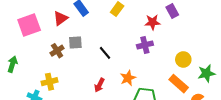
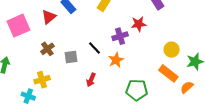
red star: (153, 22) -> (139, 24), moved
gray square: (75, 42) -> (71, 57), moved
purple cross: (145, 45) -> (120, 36), moved
orange star: (128, 78) -> (116, 60), moved

